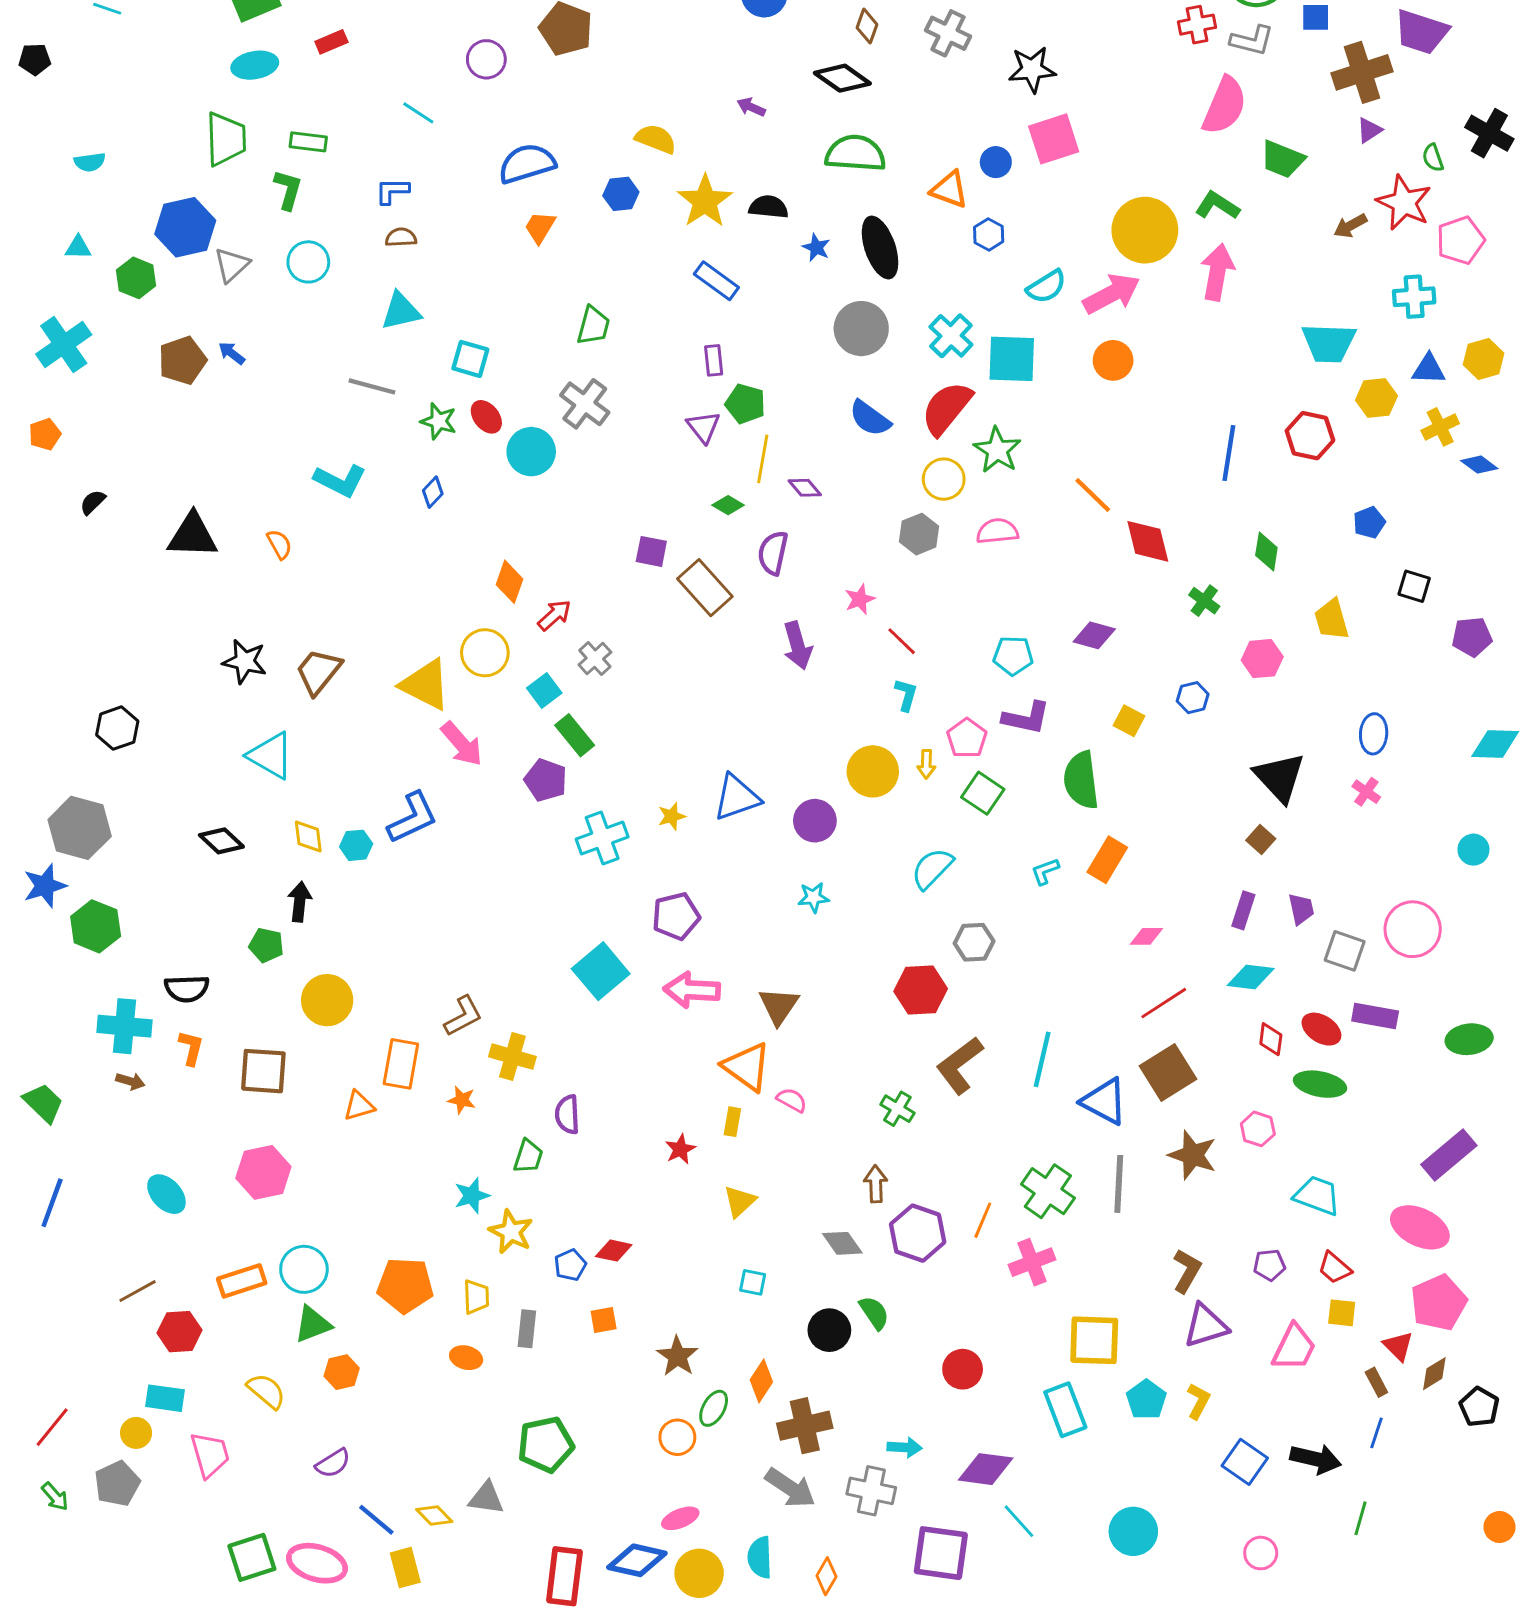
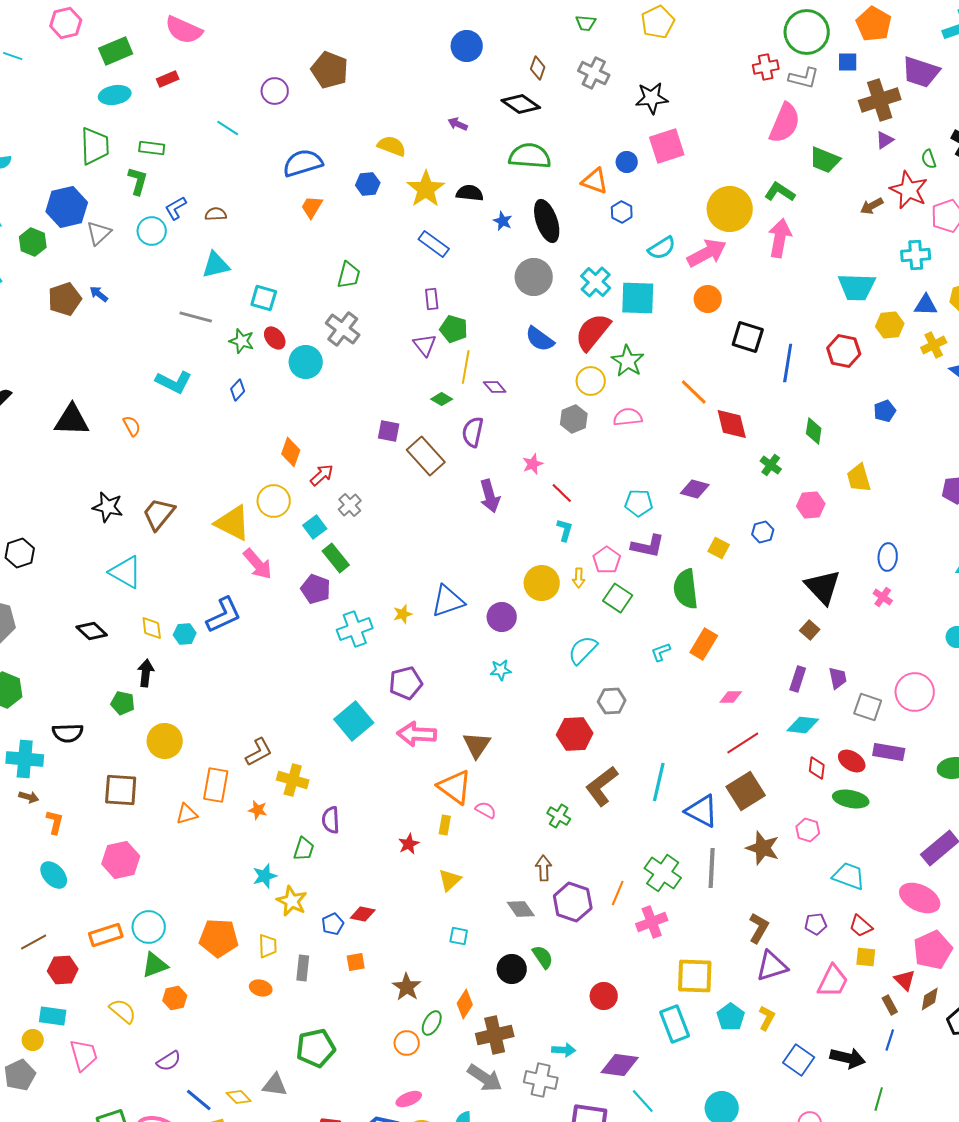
blue L-shape: (392, 191) -> (176, 208), moved, turned -30
black square: (1414, 586) -> (748, 337), moved, size x1.4
orange L-shape: (191, 1048) -> (55, 822), moved

